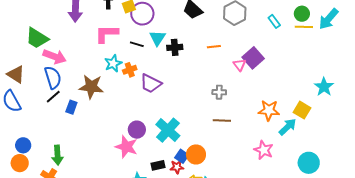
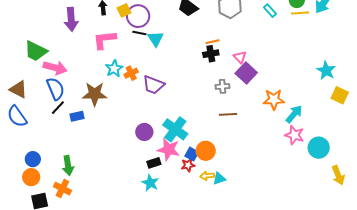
black line: (137, 44) -> (139, 33), moved
black cross: (175, 47) -> (211, 54), moved
purple square: (253, 58) -> (246, 73), moved
blue rectangle: (71, 107) -> (77, 116), turned 64
yellow square: (302, 110) -> (340, 95), moved
pink star: (126, 147) -> (169, 149), moved
pink star: (264, 150) -> (294, 135), moved
black rectangle: (158, 165) -> (154, 163), moved

